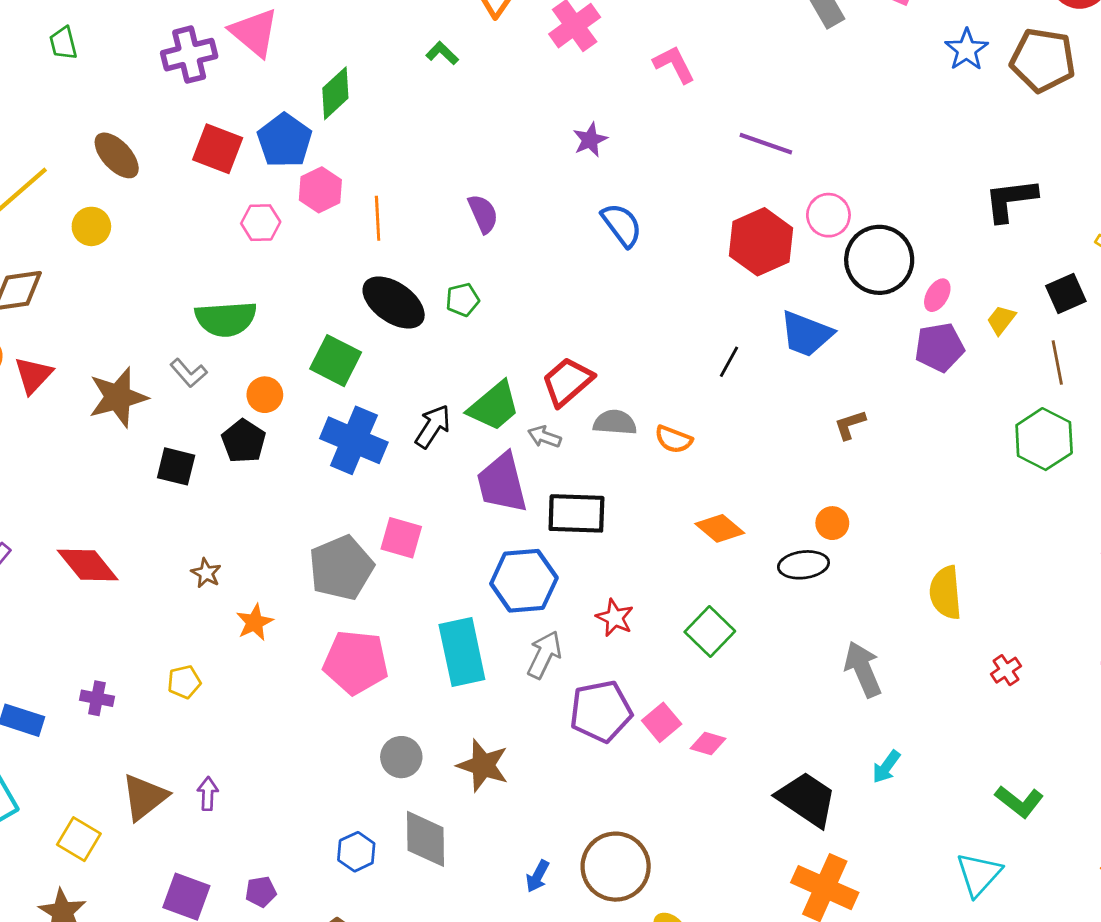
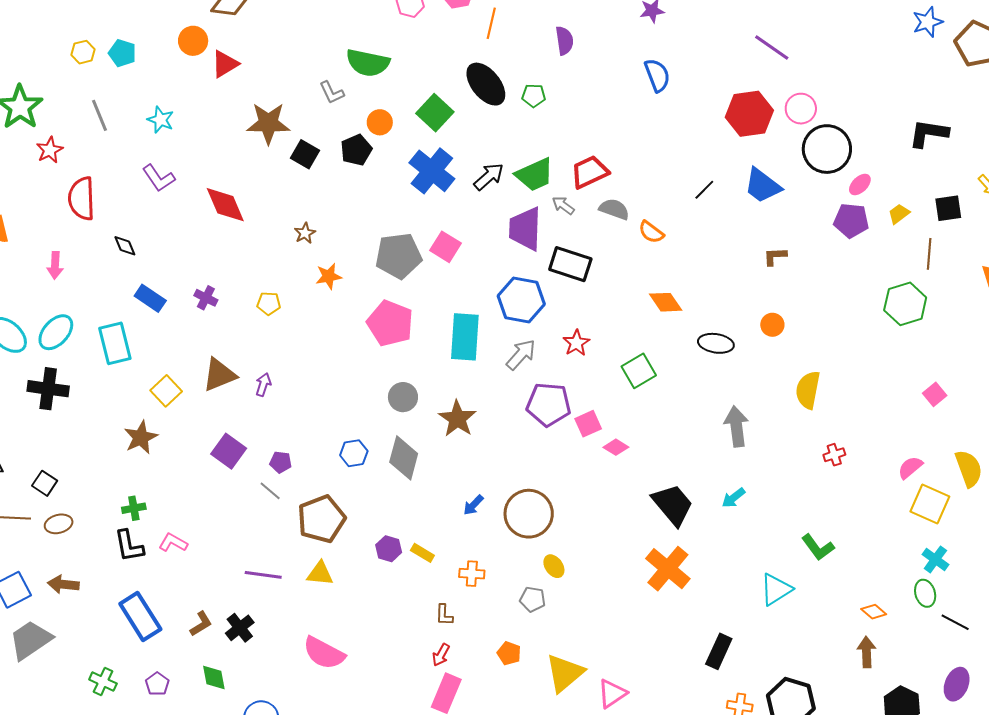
brown star: (118, 397) -> (268, 123), moved
orange circle: (832, 523) -> (772, 325), moved

